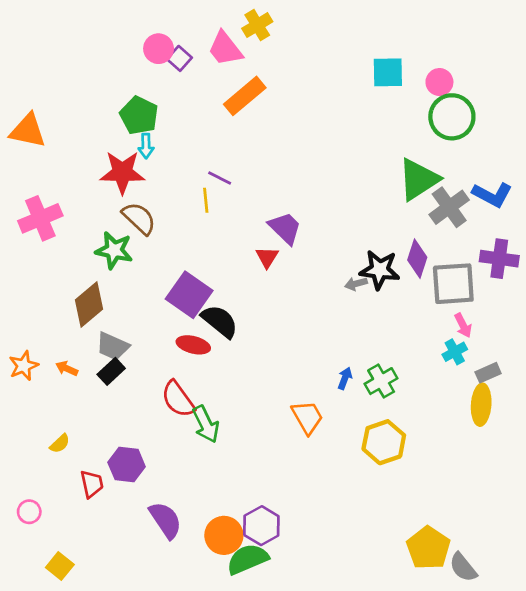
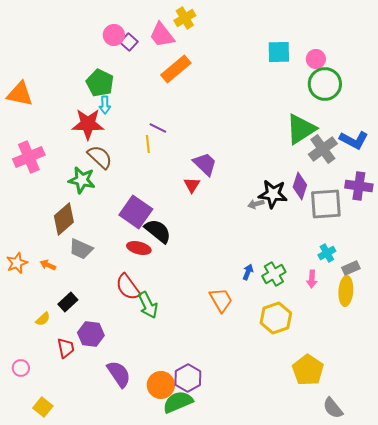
pink arrow: (463, 325) -> (312, 279), moved, turned 30
black rectangle: (111, 371) -> (68, 302), moved
yellow pentagon: (428, 548) -> (308, 370), moved

